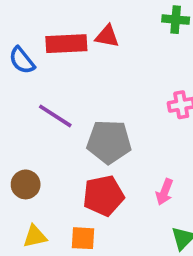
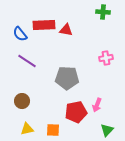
red triangle: (107, 36) -> (66, 30), moved
purple line: (55, 116) -> (27, 61), moved
red pentagon: (103, 196) -> (76, 112), moved

